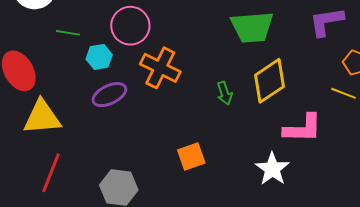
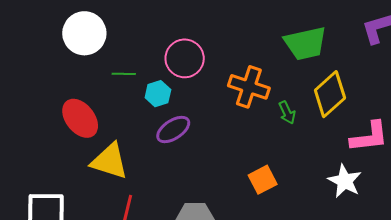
orange cross: (160, 68) -> (249, 87), moved
yellow triangle: (42, 117) -> (109, 161), turned 30

